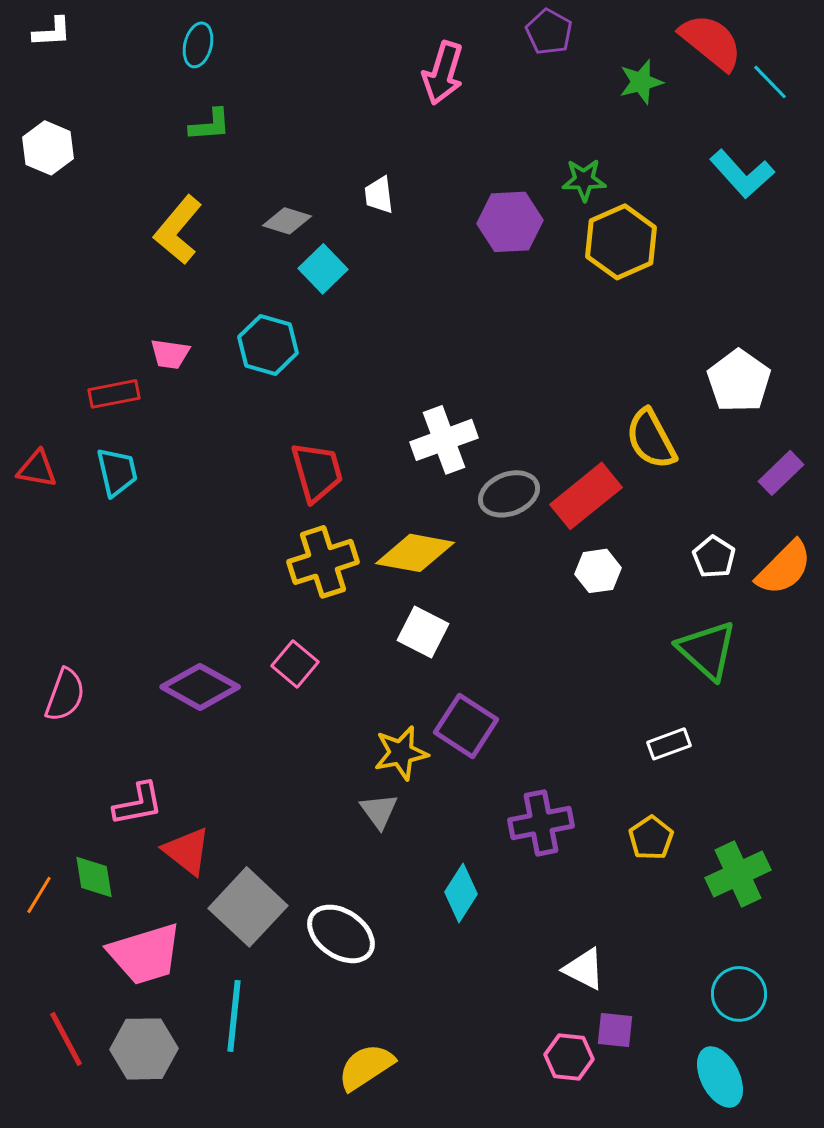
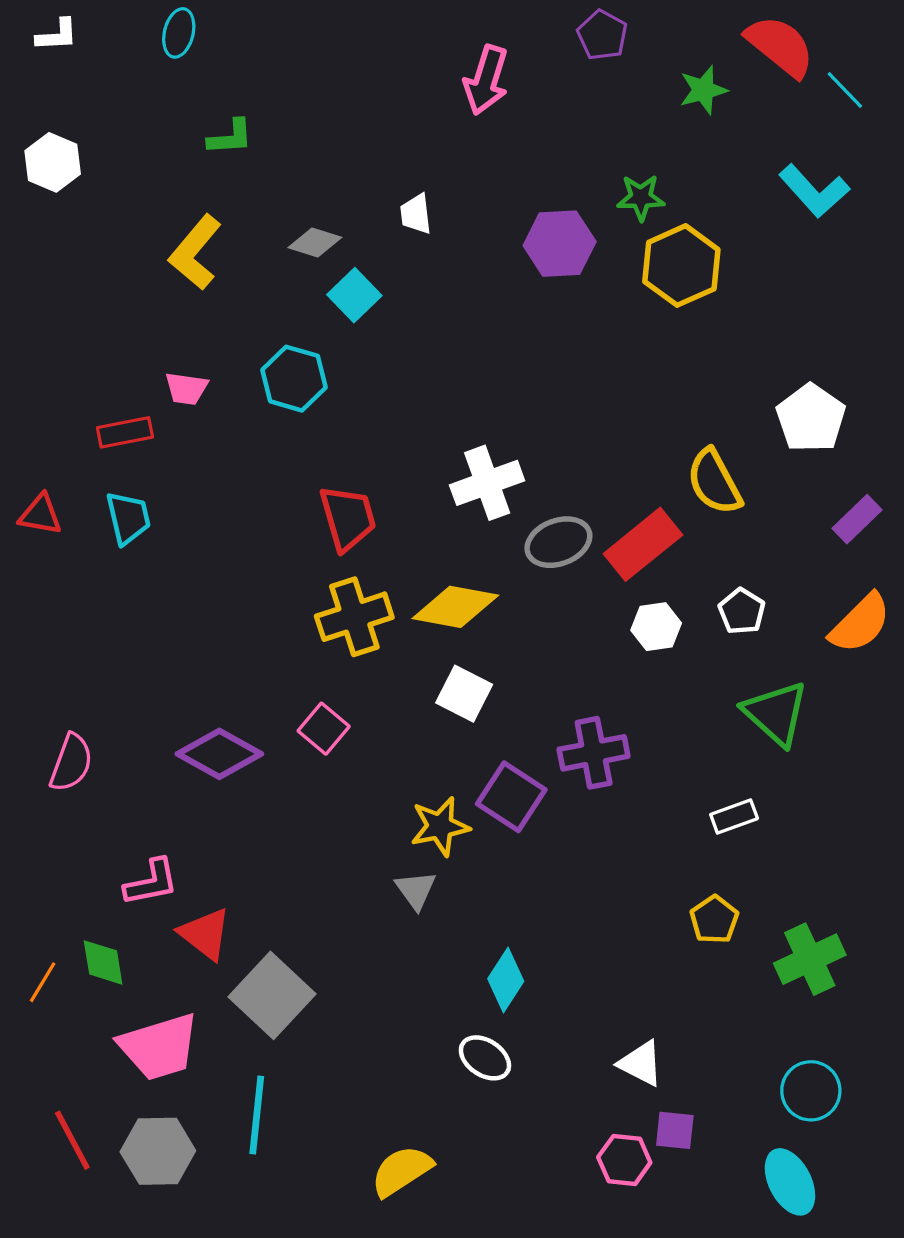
cyan ellipse: (198, 45) -> (179, 33), moved
white pentagon: (714, 557) -> (742, 611), moved
purple cross: (541, 823) -> (594, 753), moved
white ellipse: (341, 934) -> (485, 1058), moved, size x0.7

